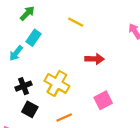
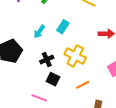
cyan rectangle: (33, 38) -> (63, 27), moved

